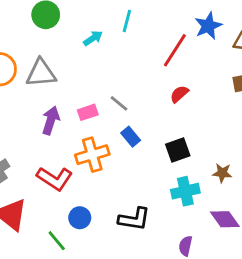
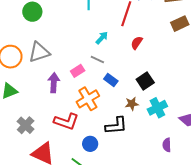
cyan arrow: (93, 38) -> (102, 38), moved
brown star: (222, 173) -> (132, 104), moved
black L-shape: (134, 219) -> (116, 126), moved

